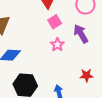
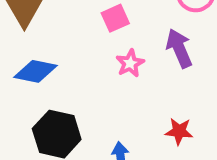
pink square: (55, 22) -> (115, 18), moved

